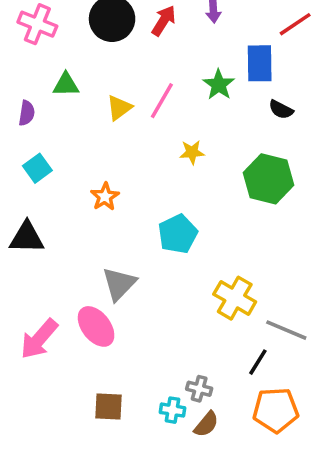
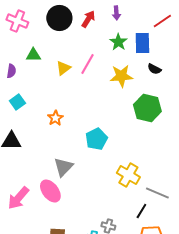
green star: (219, 85) -> (118, 42), moved
yellow star: (192, 152) -> (121, 76), moved, size x1.6

